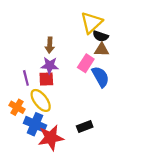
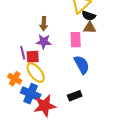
pink rectangle: (86, 63) -> (76, 40), turned -35
blue semicircle: (100, 77) -> (82, 65), moved
red square: (46, 79) -> (33, 57), moved

